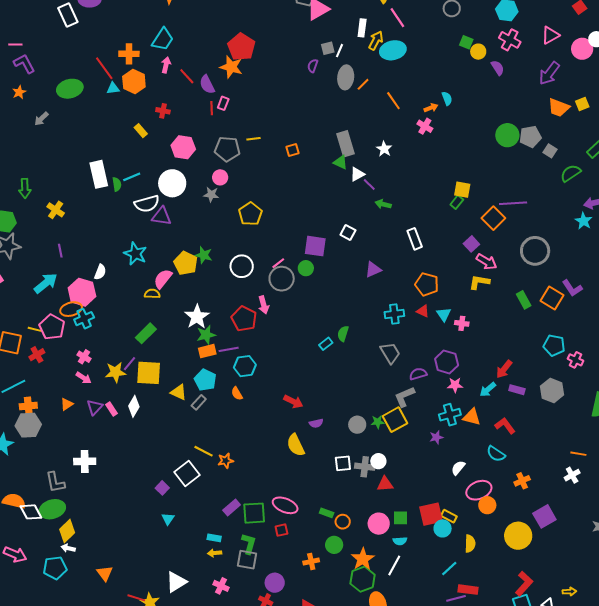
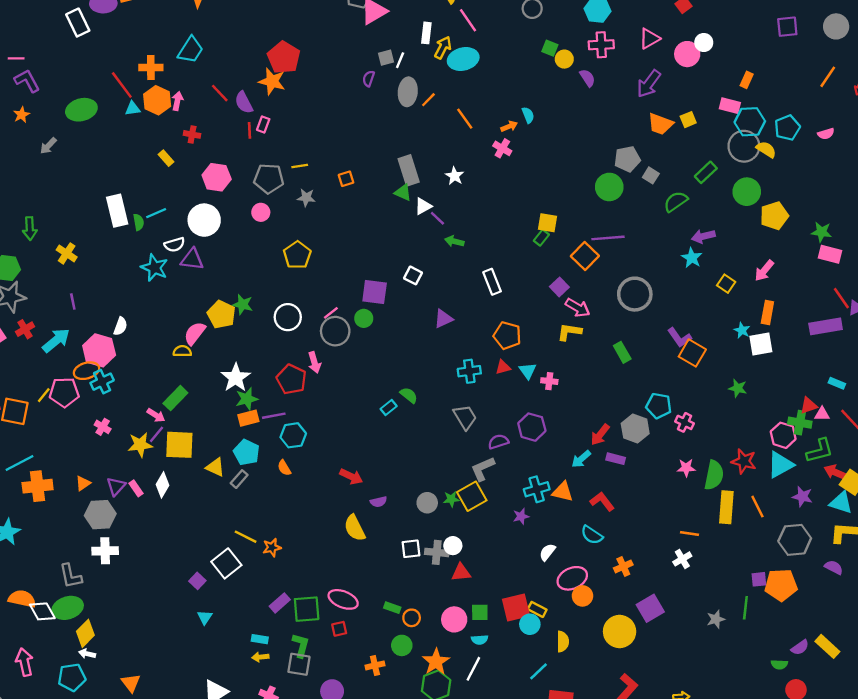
pink cross: (510, 40) -> (601, 45), turned -30
pink arrow: (166, 65) -> (177, 101), moved
green circle: (507, 135) -> (609, 187), moved
gray star: (211, 195) -> (306, 198), moved
white semicircle: (147, 204) -> (175, 245), size x0.7
cyan star: (135, 254) -> (154, 268), moved
orange square: (552, 298) -> (692, 353), moved
red triangle: (423, 311) -> (503, 367), turned -40
pink pentagon: (52, 327) -> (64, 392), turned -30
yellow line: (35, 329) -> (44, 395), turned -64
green semicircle: (343, 334) -> (409, 395), turned 112
red cross: (37, 355) -> (25, 329), moved
pink arrow: (84, 378) -> (156, 415), moved
pink star: (455, 385) -> (686, 468), moved
gray hexagon: (552, 390) -> (635, 428), moved
orange cross: (28, 406) -> (38, 486), size x1.4
gray hexagon: (28, 425) -> (100, 515), moved
pink arrow: (15, 554) -> (24, 662), turned -125

